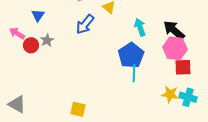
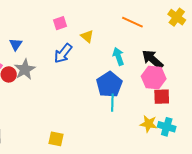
gray star: (47, 40) -> (25, 69), size x1.5

